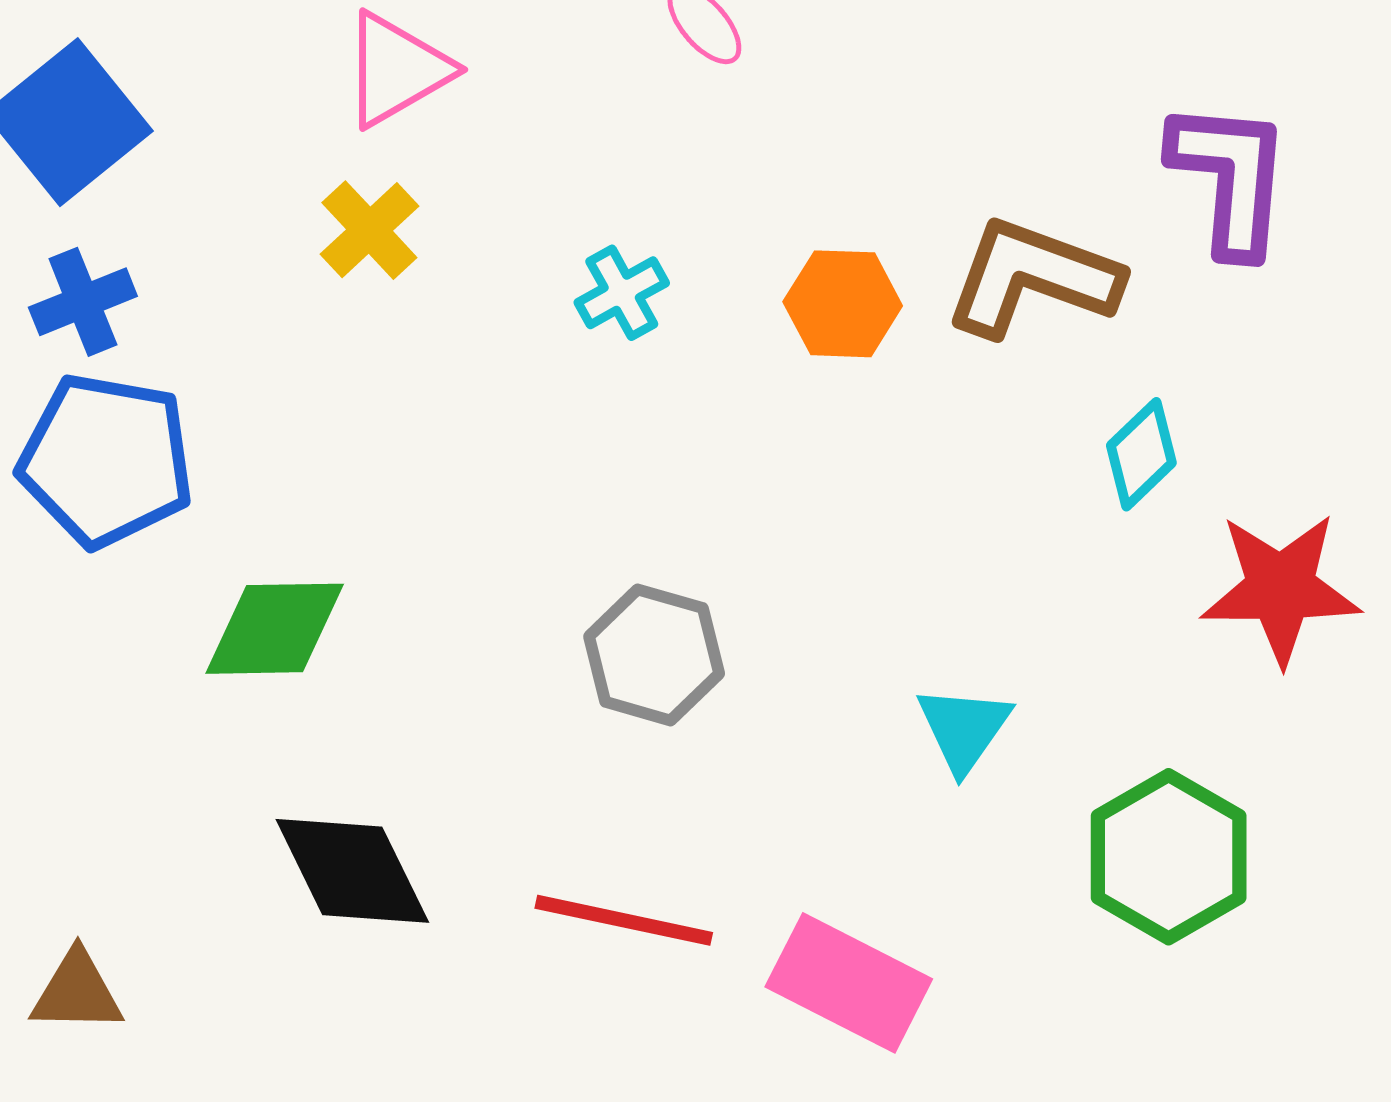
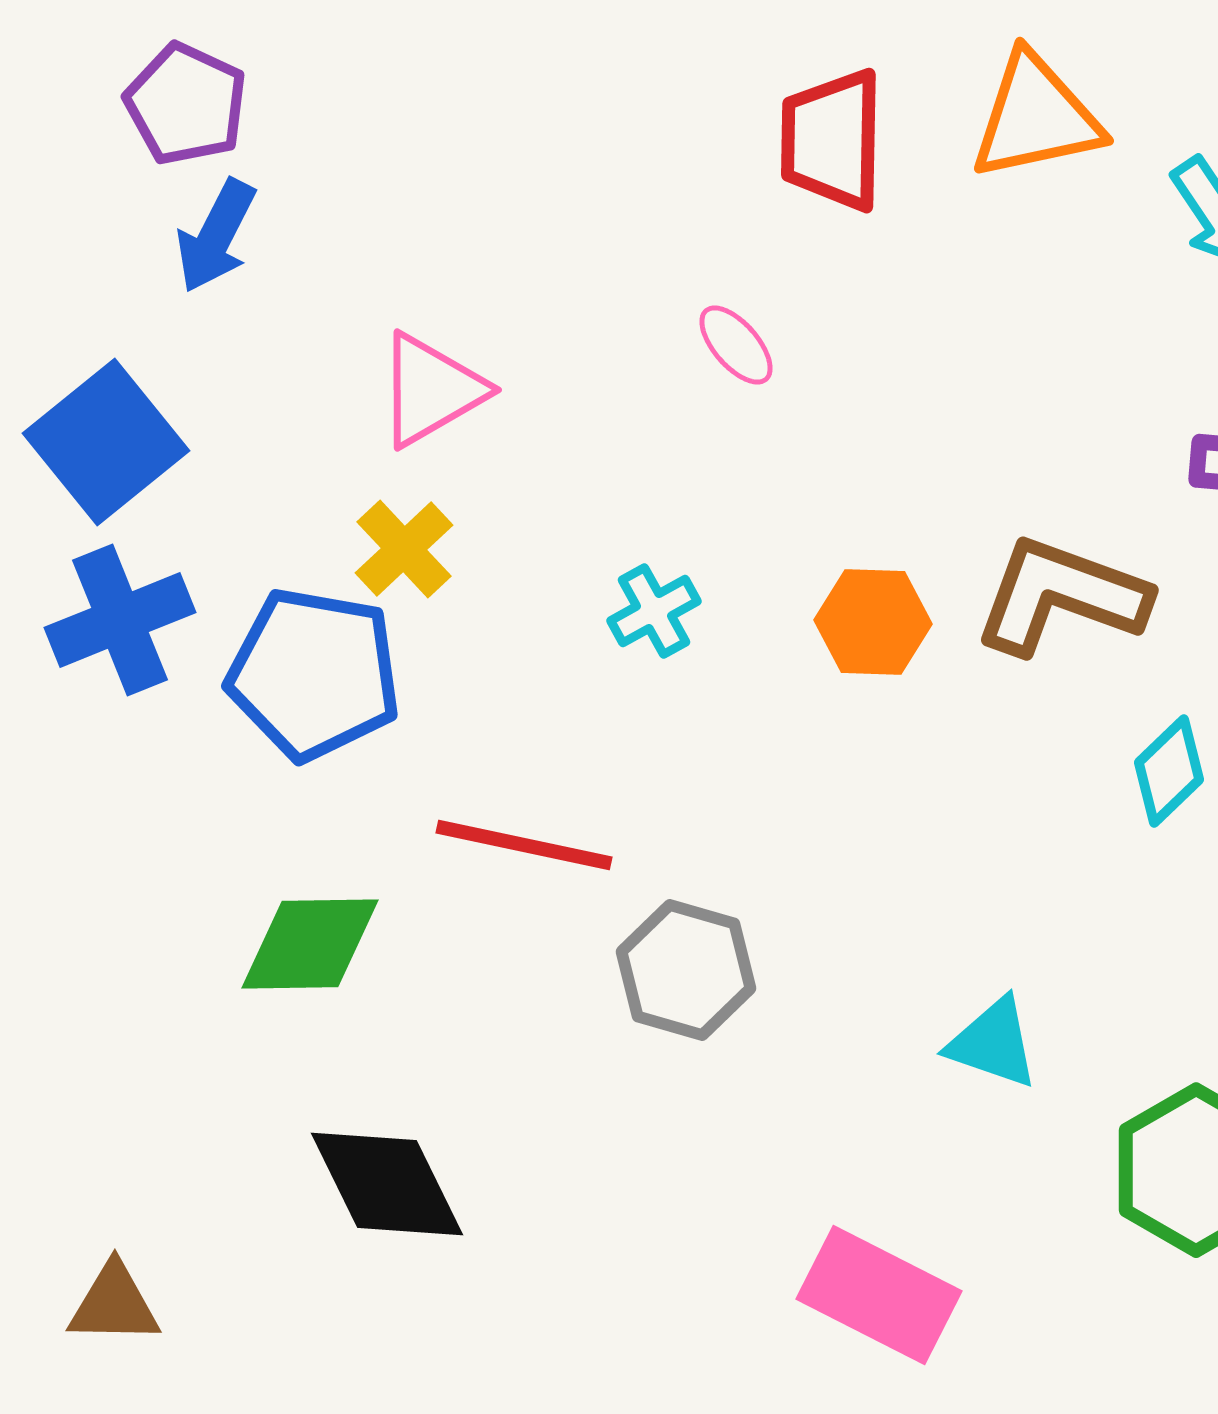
blue cross: (83, 302) -> (120, 620), size x1.4
blue pentagon: (106, 460) -> (314, 674), moved
cyan triangle: (964, 729) -> (993, 1043), turned -46
red line: (624, 920) -> (524, 845), moved

